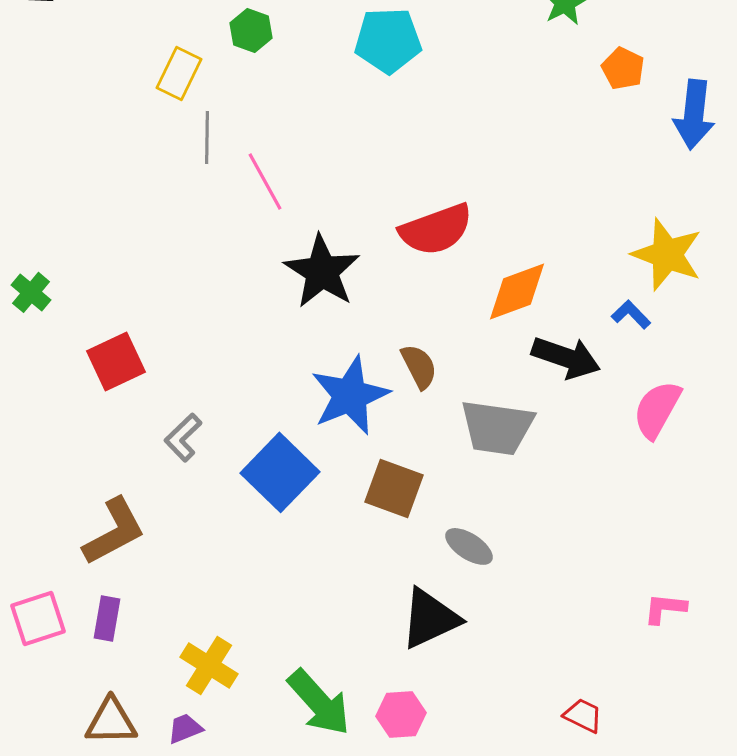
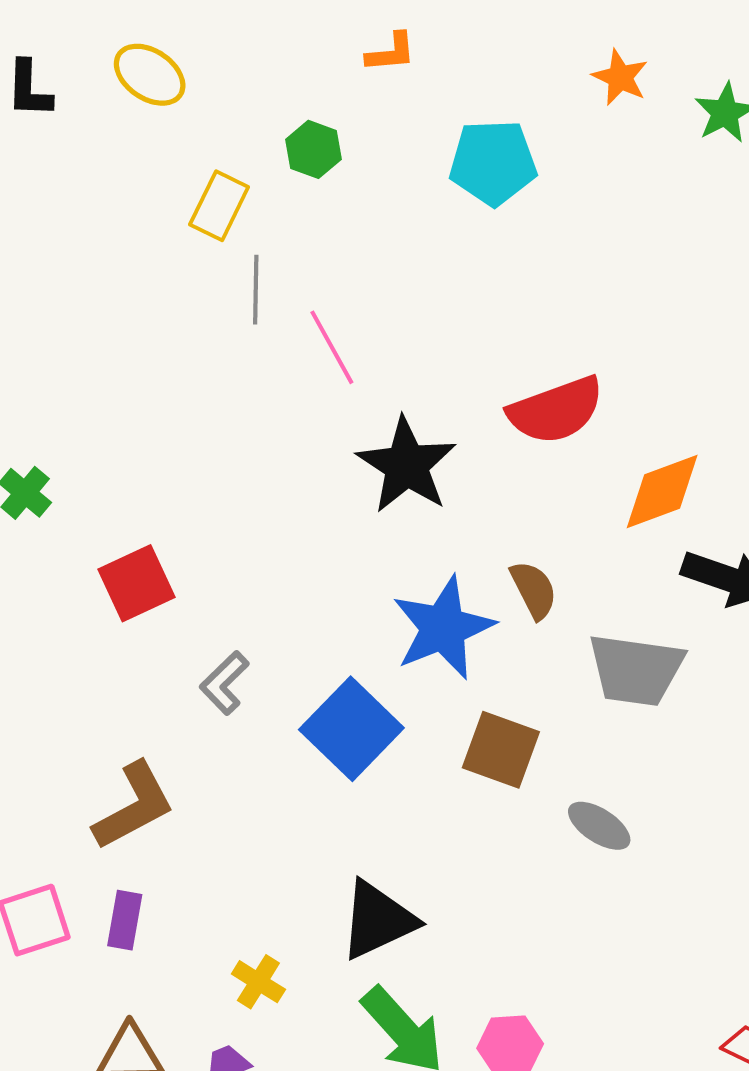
black triangle: (430, 618) -> (378, 920), moved
yellow cross: (209, 665) -> (258, 982), size x0.7

